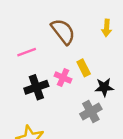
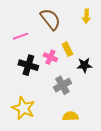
black cross: (36, 87) -> (28, 65), turned 36
gray cross: (91, 111) -> (62, 85), moved

